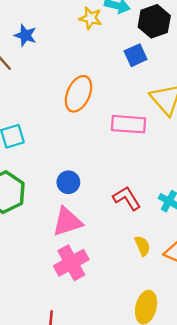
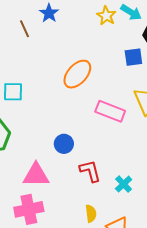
blue circle: (68, 182) -> (64, 144), moved

